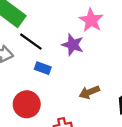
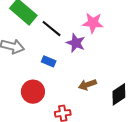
pink star: (91, 20) -> (93, 23), turned -30
black line: (31, 42) -> (51, 29), moved

